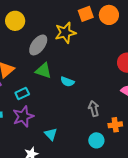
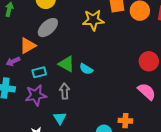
gray ellipse: (38, 45) -> (48, 28), moved
green triangle: (43, 71) -> (66, 64), moved
gray arrow: (94, 109) -> (65, 91), moved

